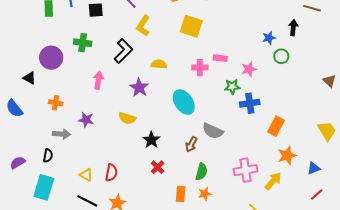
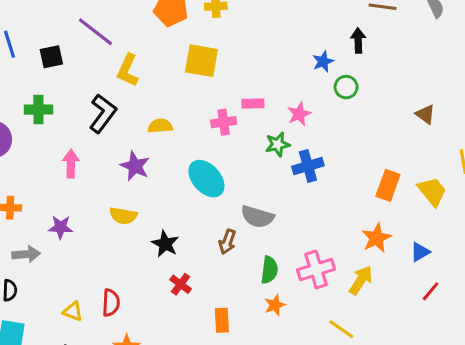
orange rectangle: (276, 126) -> (388, 185), moved
green semicircle: (201, 172) -> (269, 270), moved
orange star: (205, 194) -> (275, 305), moved

